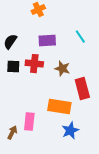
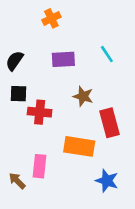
red cross: (34, 64) -> (40, 112), moved
blue star: (70, 131) -> (107, 181), moved, turned -30
brown arrow: (12, 133) -> (17, 181), turned -72

